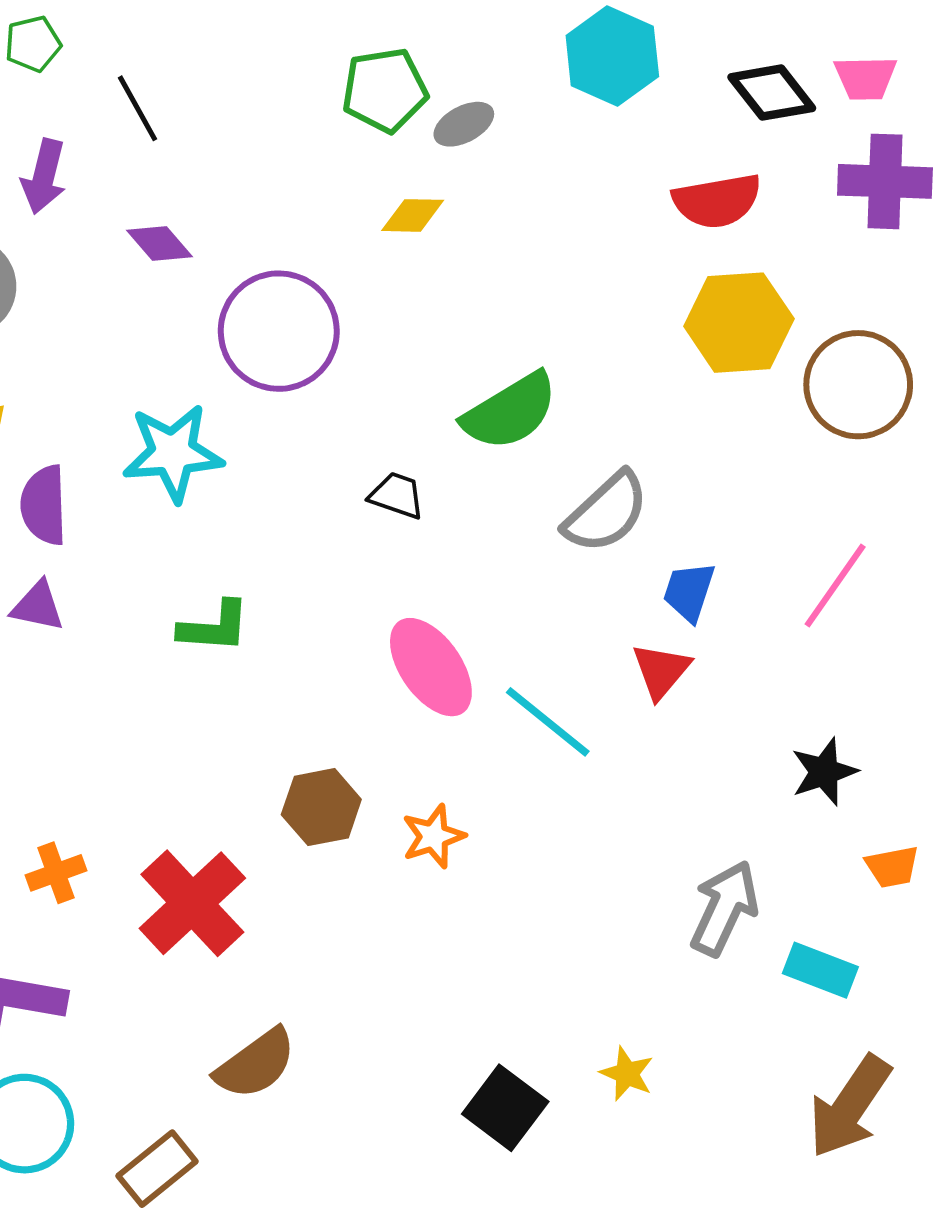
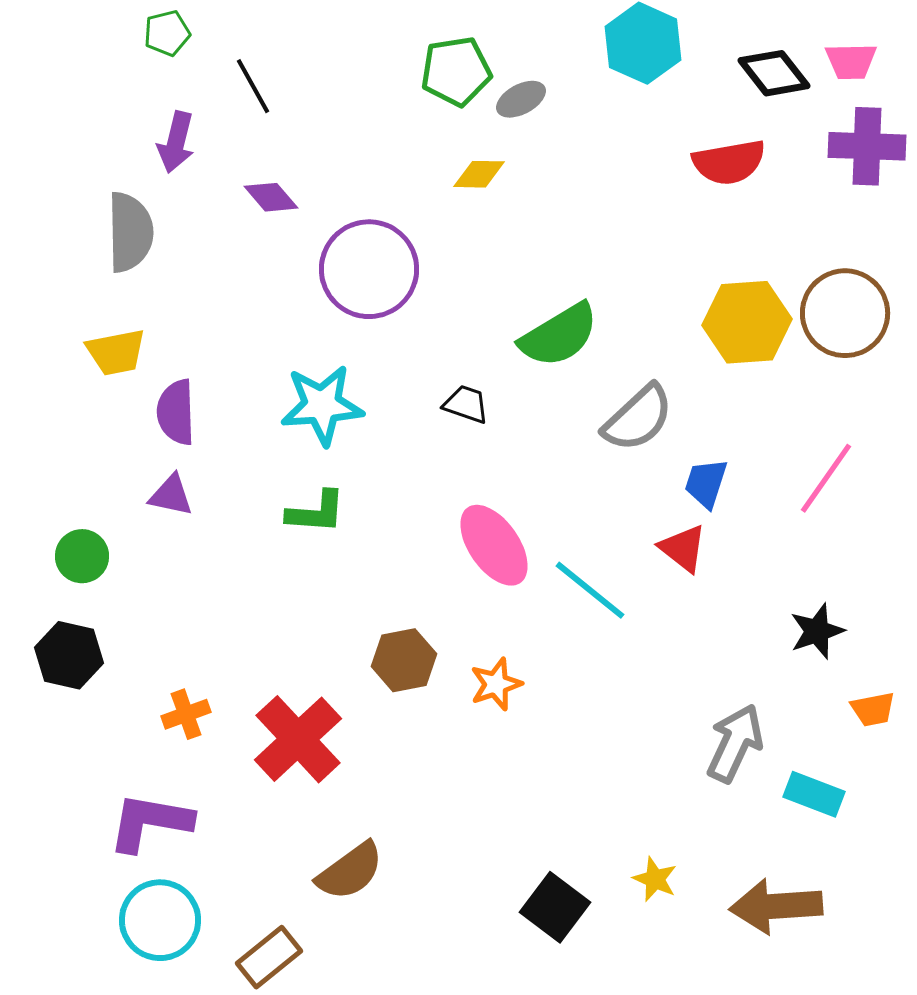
yellow hexagon: (739, 323) -> (747, 322), moved
cyan star: (173, 453) -> (322, 405), moved
red triangle: (661, 671) -> (683, 548), turned -32
brown arrow: (850, 1107) -> (776, 906), moved, turned 52

